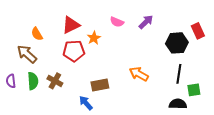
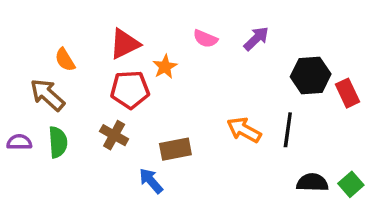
red rectangle: (198, 31) -> (347, 93), moved
black line: (179, 74) -> (288, 130), moved
purple semicircle: (11, 81) -> (19, 142), turned 96
brown cross: (55, 81) -> (114, 135), moved
green square: (194, 90) -> (351, 184), moved, turned -32

